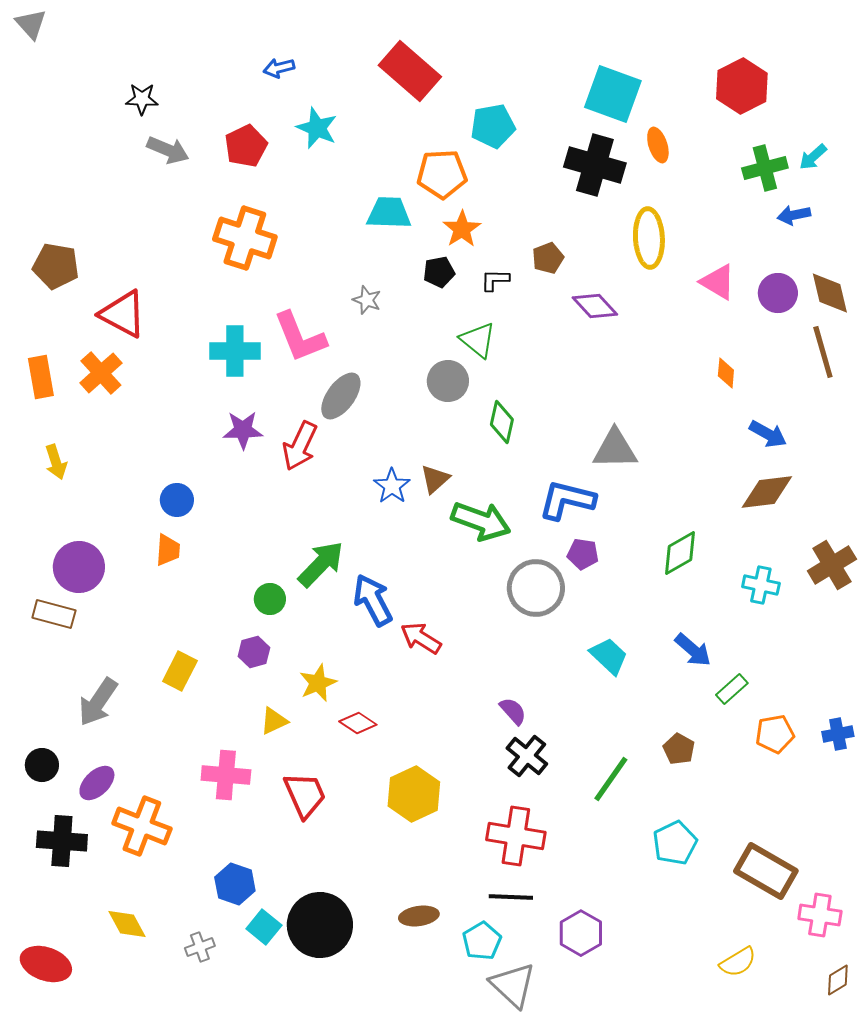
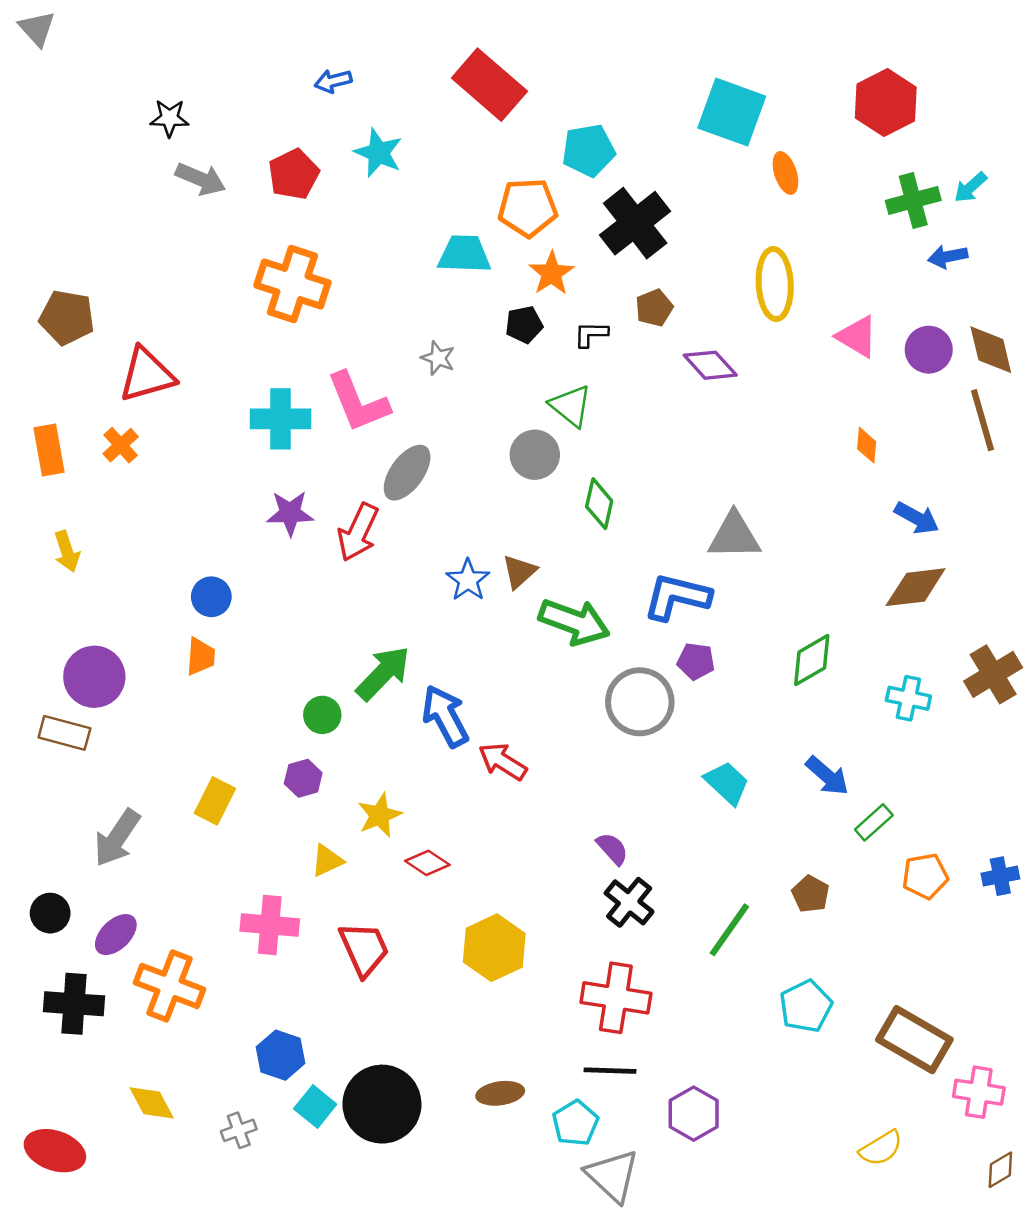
black cross: (595, 165) -> (635, 223), moved, turned 36
red triangle: (123, 314) -> (147, 375), turned -44
orange cross: (101, 373) -> (121, 445), size x0.7

